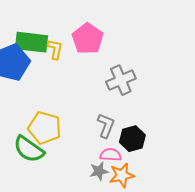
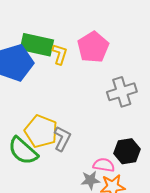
gray L-shape: (106, 126) -> (62, 139), moved

